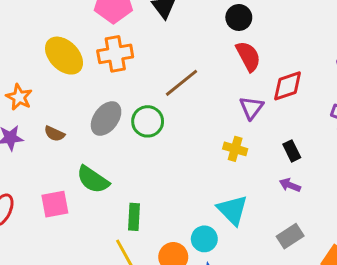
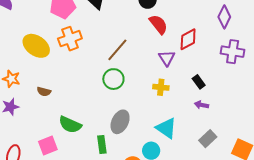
gray ellipse: (106, 118) -> (120, 122), moved
green circle: (148, 121) -> (113, 79), moved
brown semicircle: (54, 134) -> (44, 92), moved

